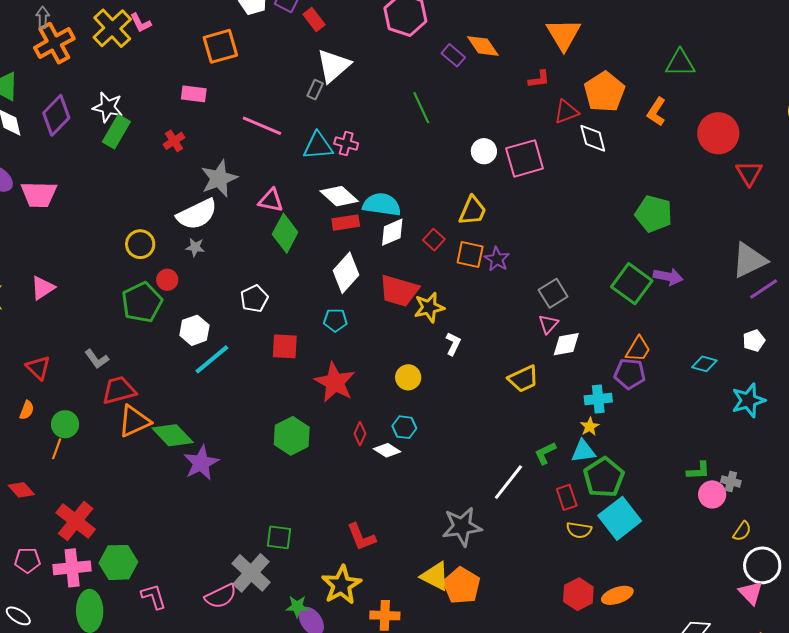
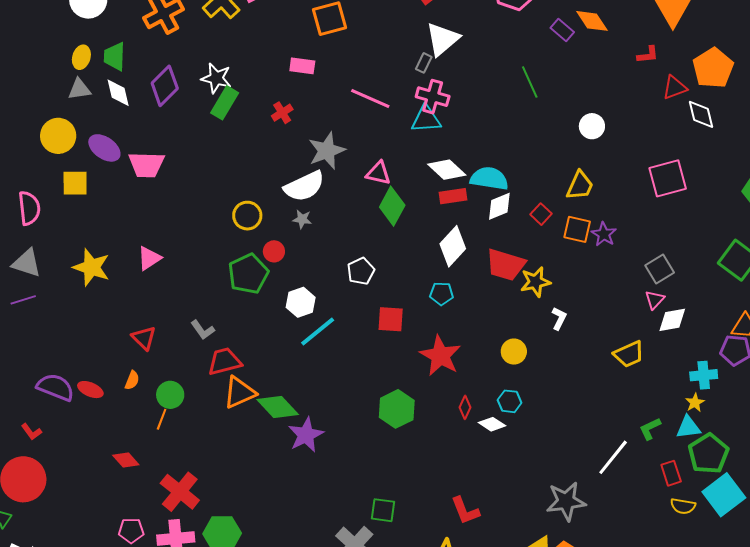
pink cross: (346, 144) -> (433, 97), moved, size x1.4
pink square: (525, 158) -> (668, 178), moved

